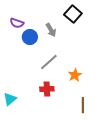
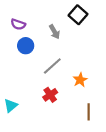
blue circle: (30, 37) -> (26, 46), moved
red cross: (47, 89) -> (50, 95), turned -32

